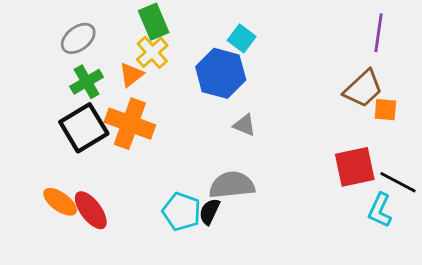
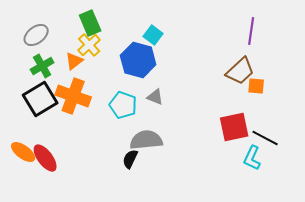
cyan pentagon: (182, 212) -> (123, 105), moved

